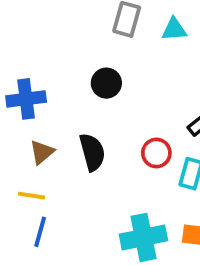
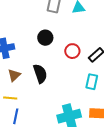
red circle: (156, 153) -> (72, 51), moved

